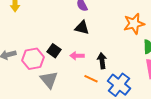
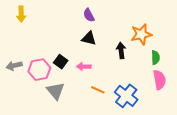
black arrow: (102, 61) -> (121, 50), moved

